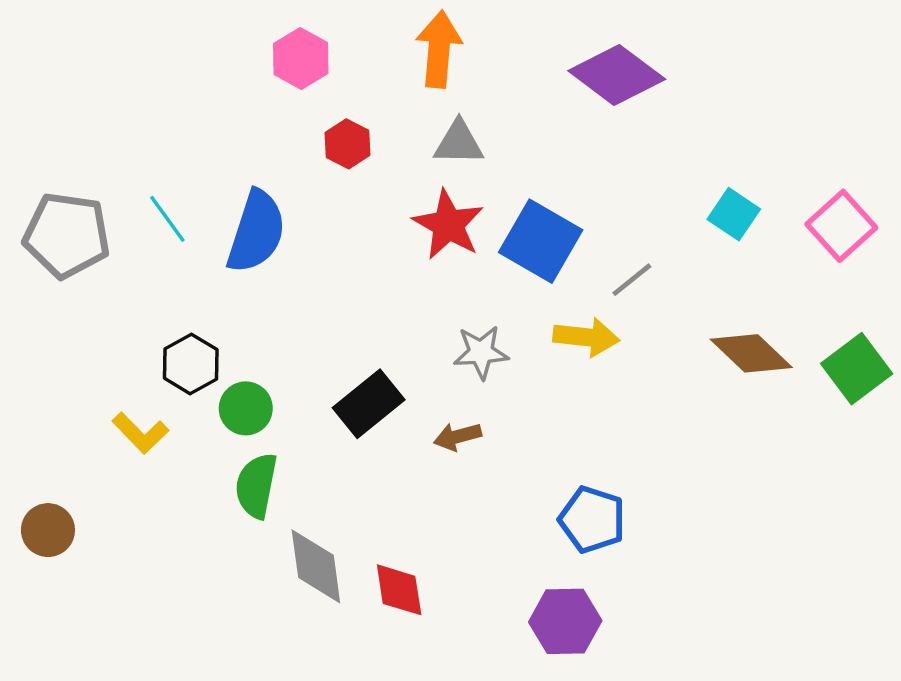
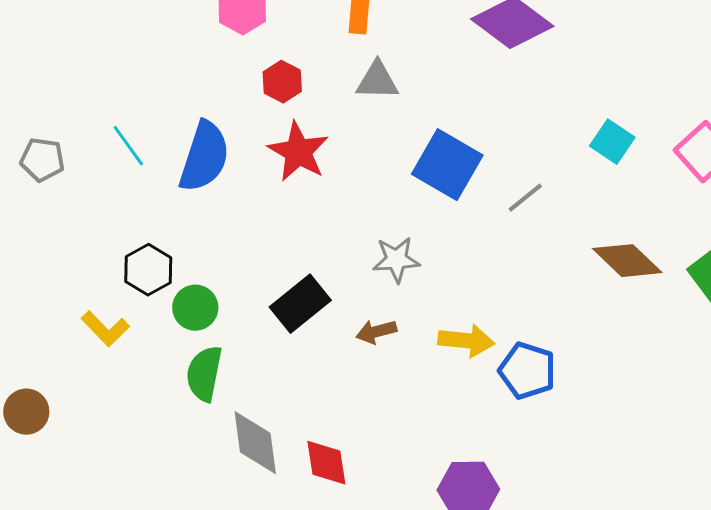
red star: (448, 225) -> (298, 152), moved
gray pentagon: (67, 235) -> (42, 160), size x0.6
yellow arrow: (586, 337) -> (466, 341), moved
blue pentagon: (592, 520) -> (527, 371), moved

